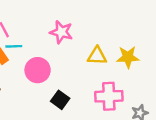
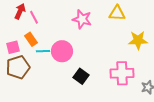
cyan line: (14, 46) -> (43, 51), moved
yellow triangle: (97, 56) -> (117, 13), moved

